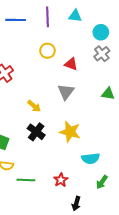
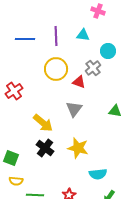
yellow circle: (47, 51) -> (56, 69), size x1.5
gray cross: (102, 54) -> (93, 68), moved
yellow arrow: (34, 106) -> (43, 123), size x1.5

